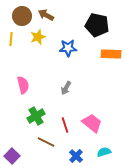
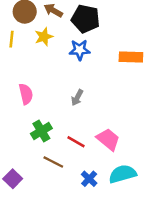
black pentagon: (97, 25) -> (86, 19), moved
red line: (65, 125) -> (76, 142), turned -42
cyan semicircle: (104, 152) -> (123, 174), size x1.6

